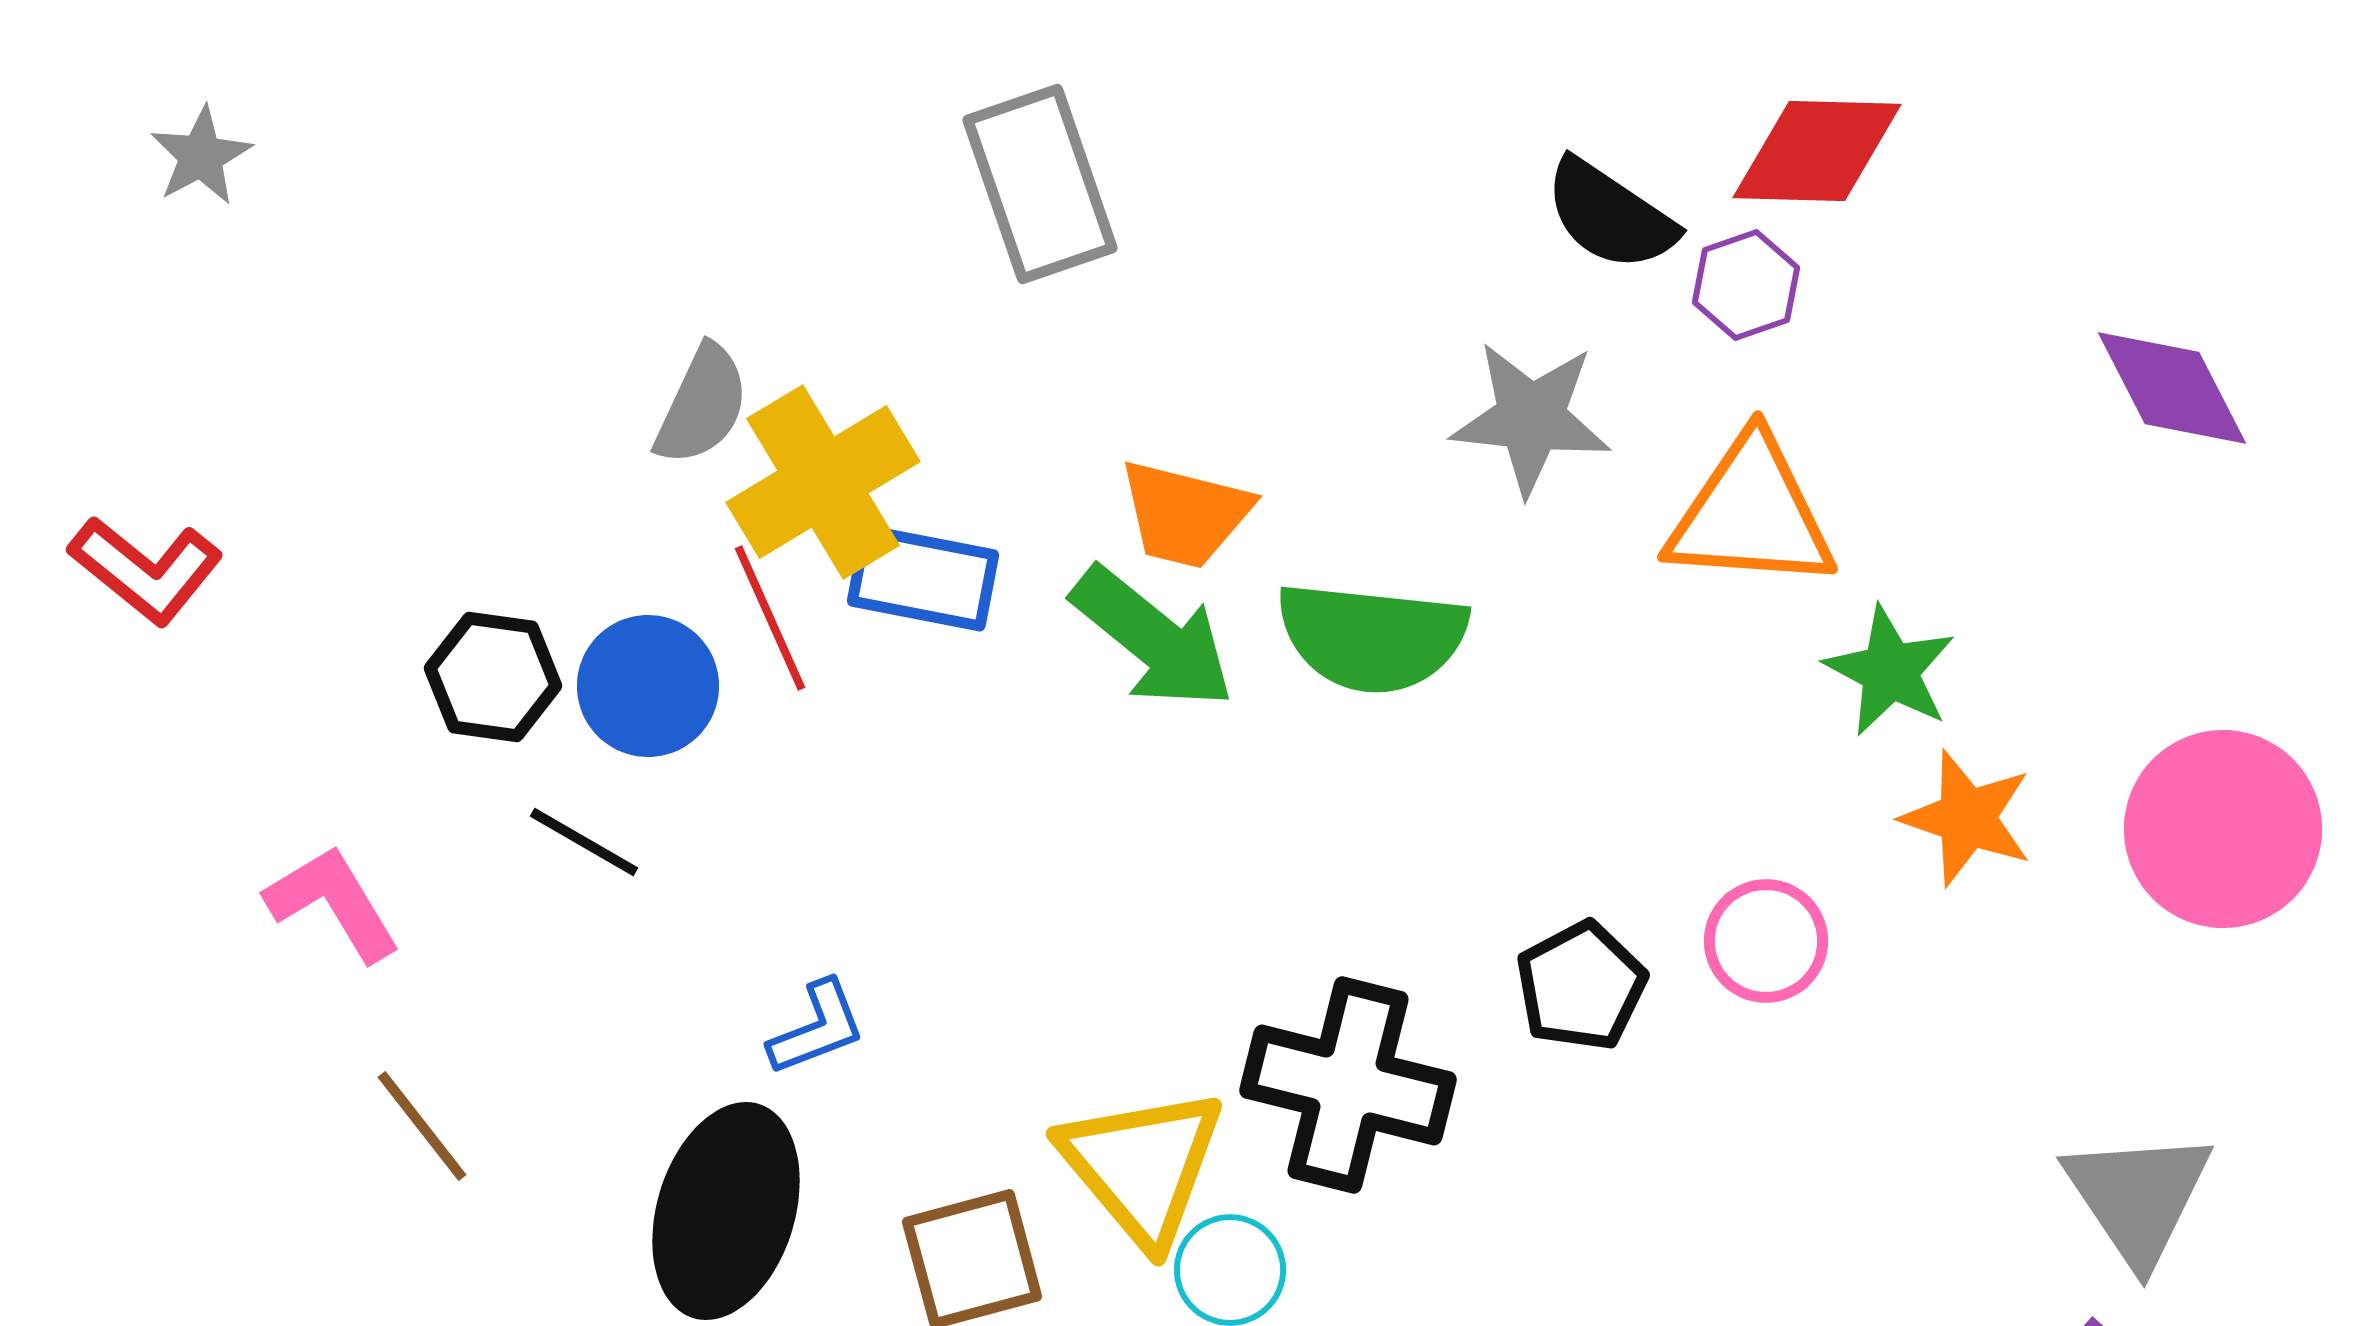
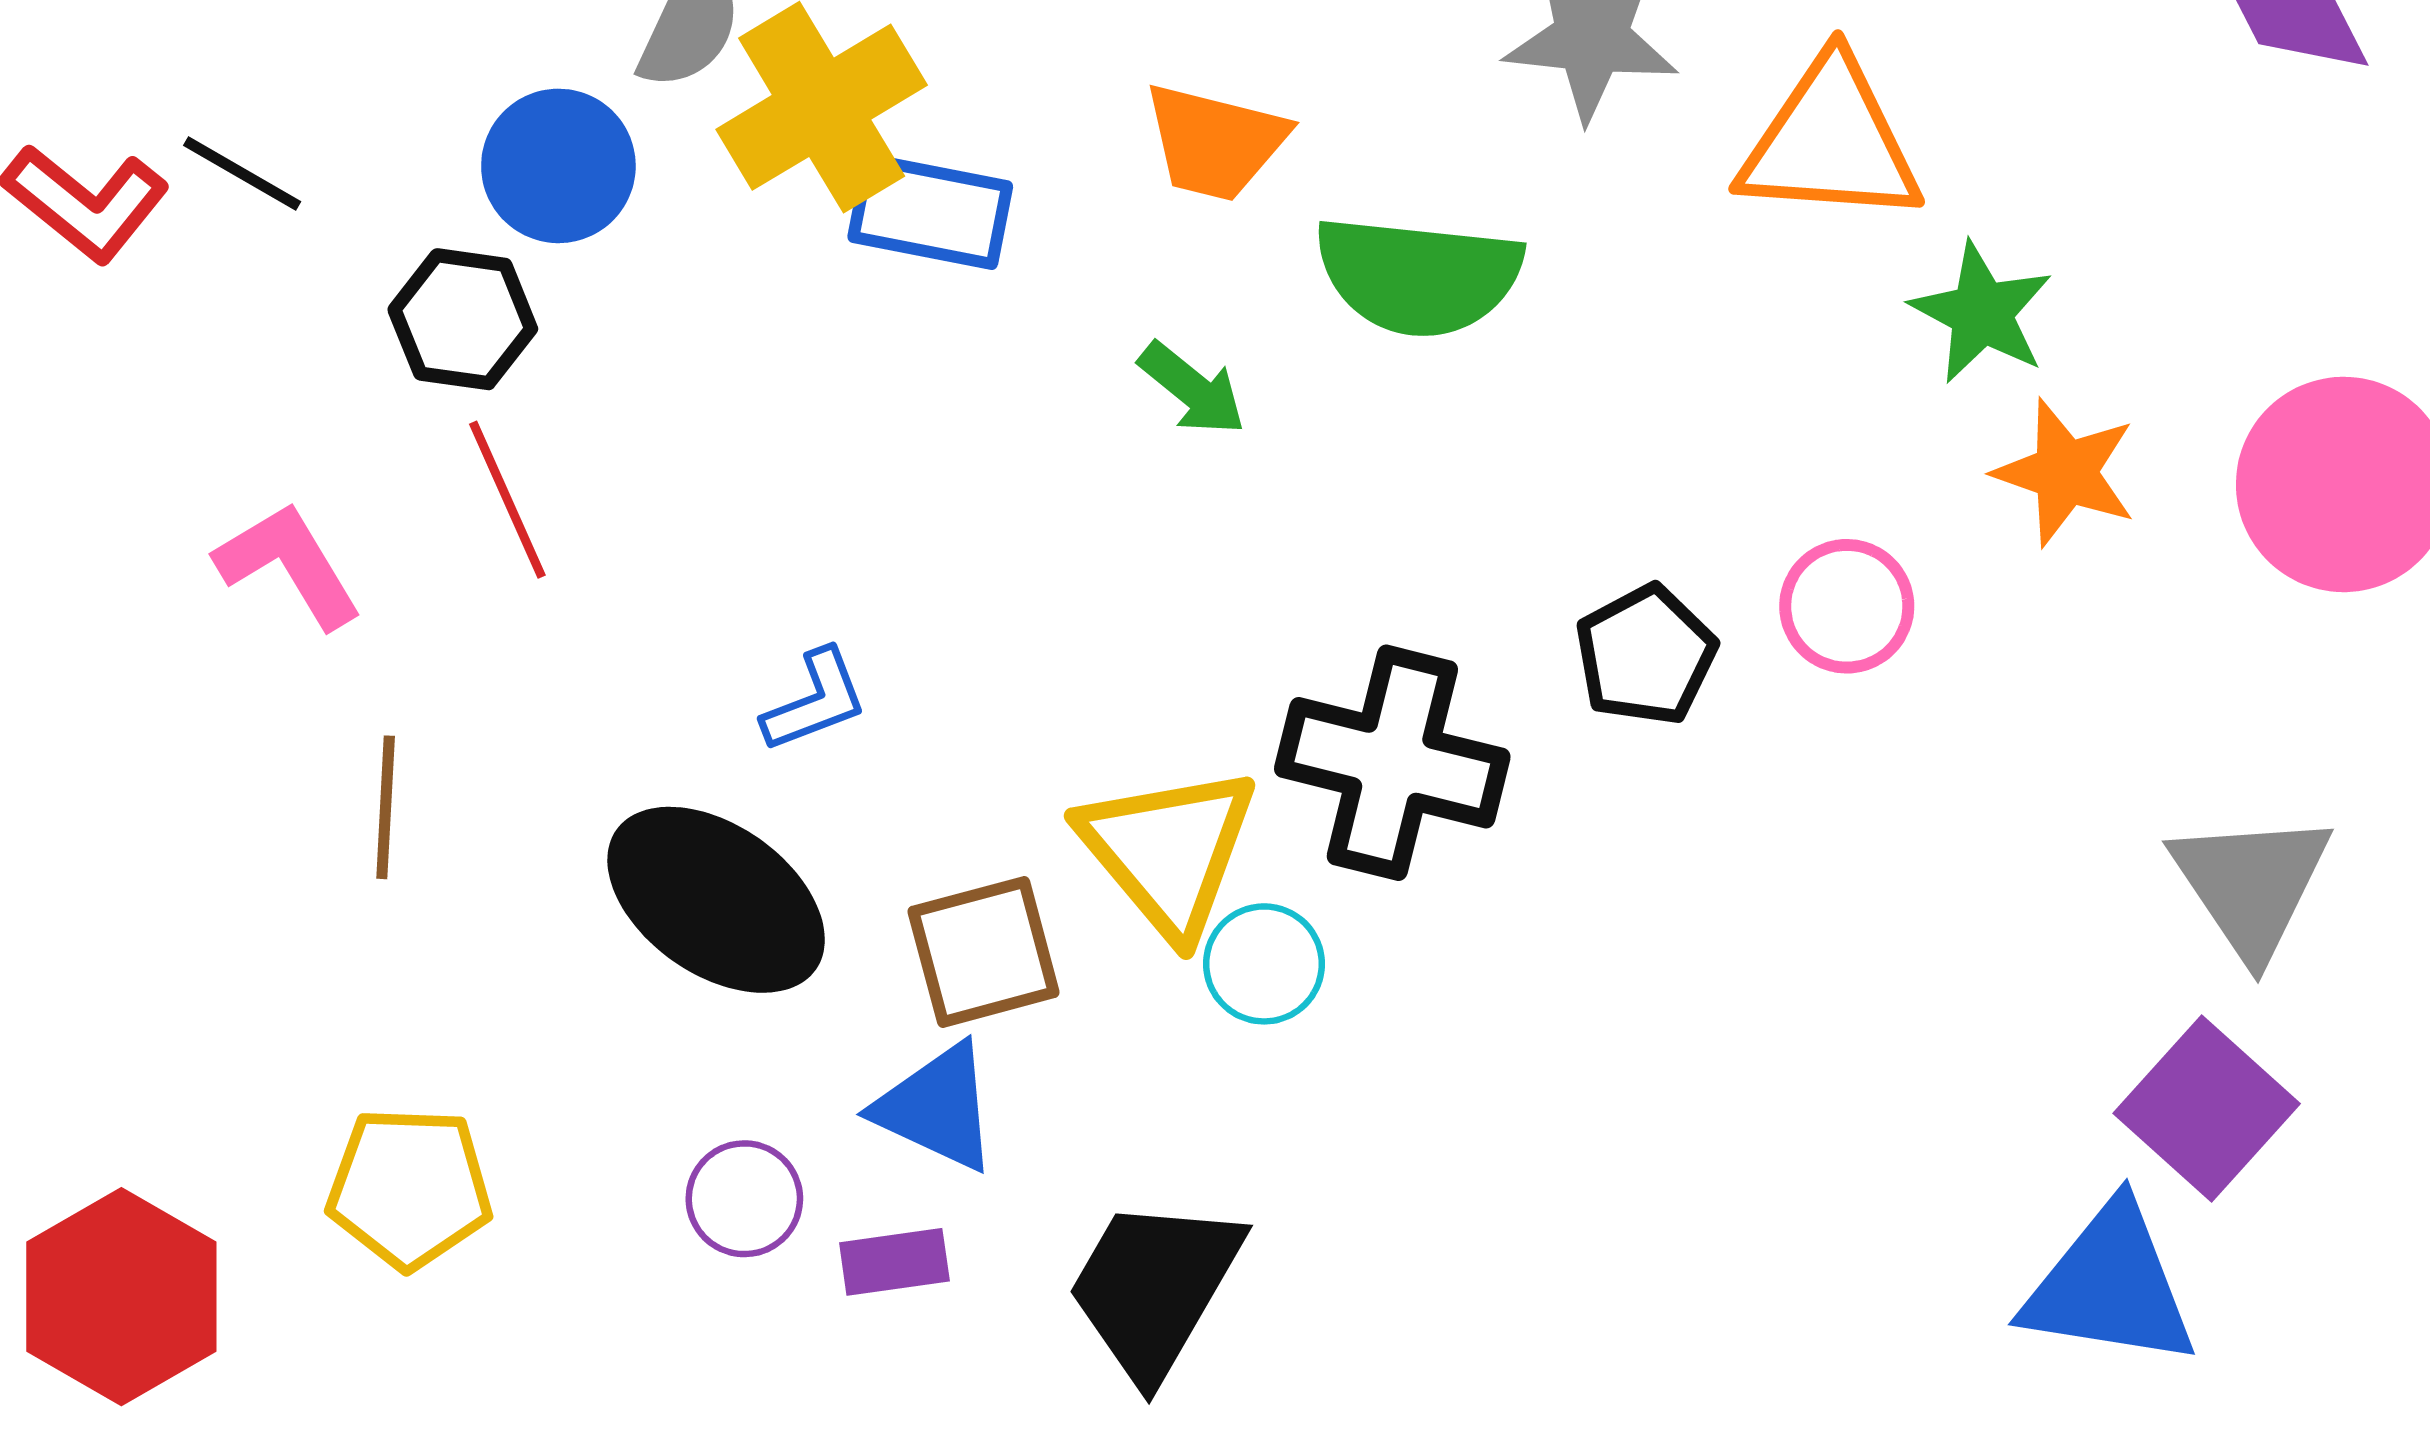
red line: (770, 618) -> (507, 500), moved
green arrow: (1153, 638) -> (1192, 389), moved, size x0.6
blue circle: (648, 686) -> (558, 166), moved
black line: (584, 842) -> (242, 174), moved
brown line: (422, 1126) -> (386, 807), turned 41
black ellipse: (726, 1211) -> (716, 900), turned -72

